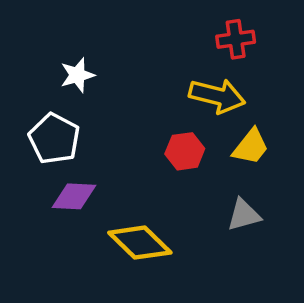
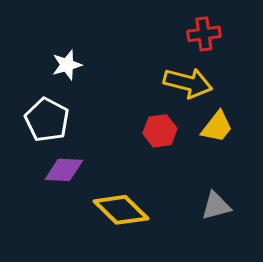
gray triangle: (244, 215) -> (216, 206), moved

